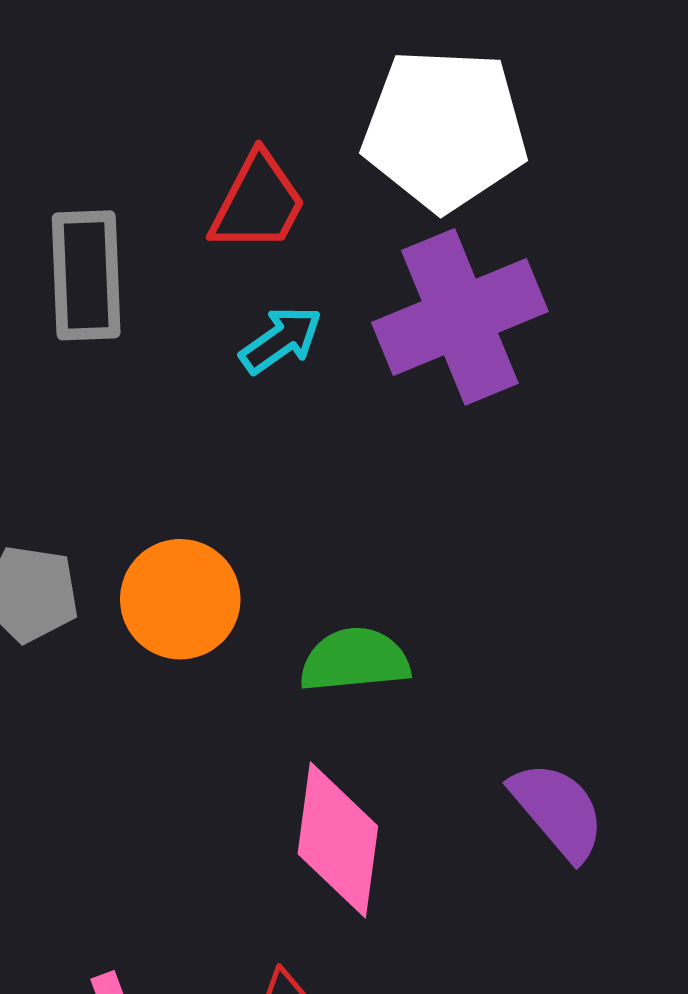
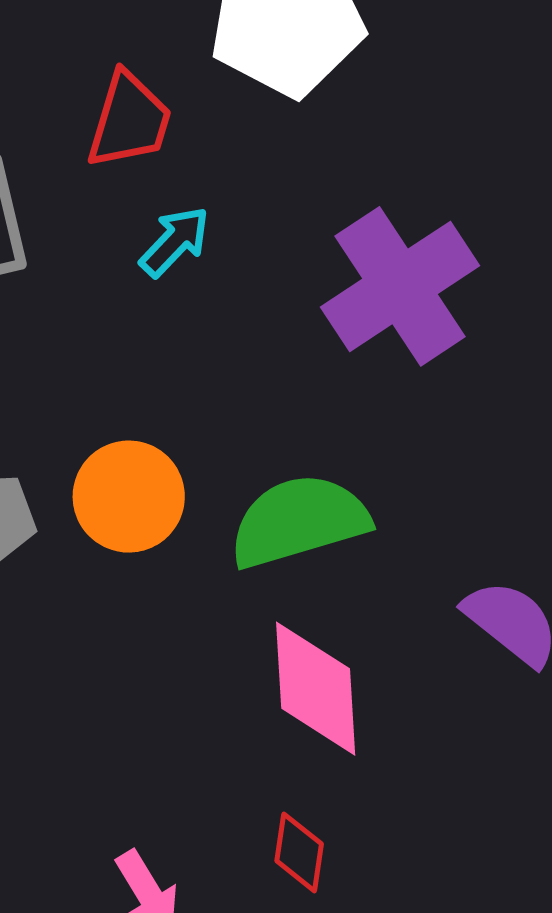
purple cross: (460, 317) -> (400, 286), moved
green semicircle: (355, 660) -> (299, 521), size x1.4

